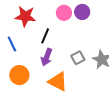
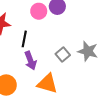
purple arrow: (47, 57) -> (30, 61), turned -30

